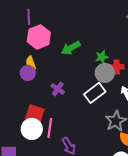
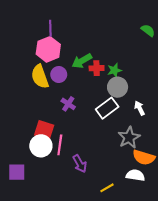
purple line: (29, 17) -> (50, 28), moved
yellow semicircle: (31, 63) -> (40, 77), size x1.6
red cross: (117, 67) -> (97, 68), moved
purple circle: (28, 73) -> (59, 74), moved

